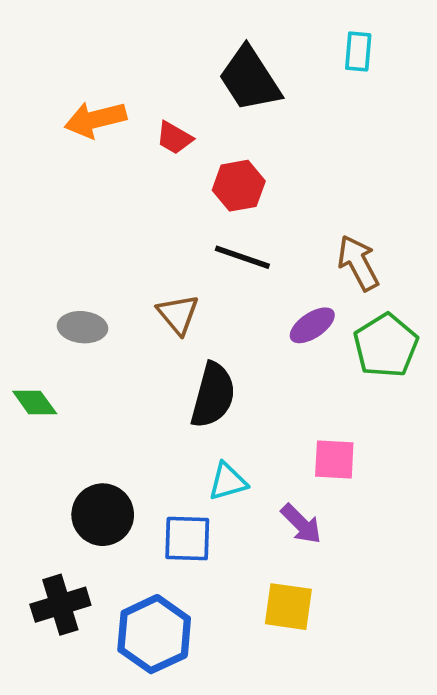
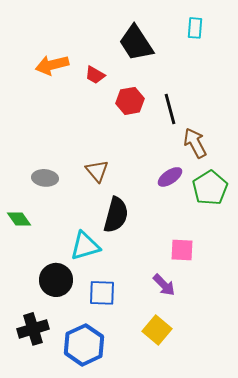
black line: (242, 257) -> (170, 109), moved, turned 56
cyan triangle: (228, 482) -> (85, 246), moved, size x1.4
yellow square: (288, 607) -> (157, 330), turned 32

